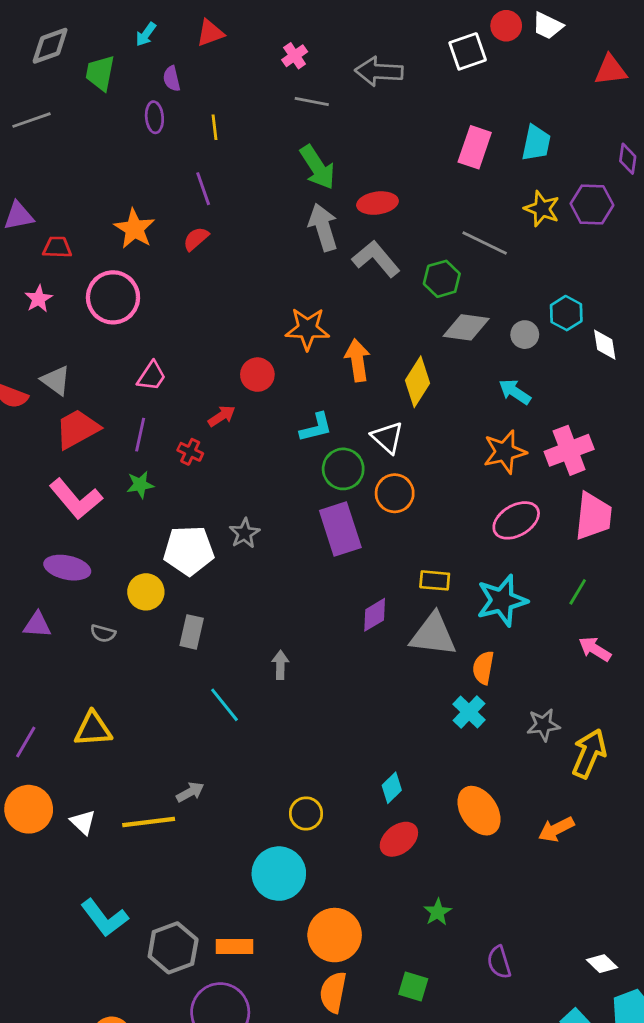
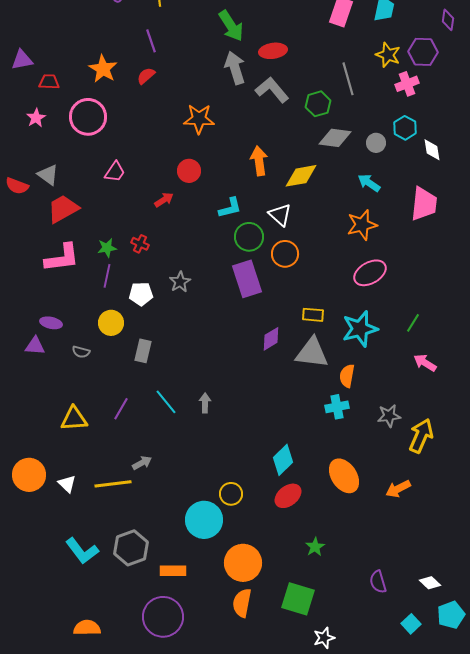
gray line: (485, 243) -> (348, 79), turned 48
orange star: (307, 329) -> (199, 119), moved
yellow diamond: (418, 382) -> (301, 176), turned 48
purple line: (140, 435) -> (107, 276), moved
pink cross: (569, 450) -> (407, 84), moved, size x0.7
red cross: (190, 452) -> (140, 244), moved
pink L-shape: (76, 499) -> (62, 258), turned -57
pink trapezoid: (593, 516) -> (424, 204), moved
white pentagon: (189, 550) -> (141, 294), size x0.7
purple ellipse: (67, 568) -> (51, 323), moved, size x0.7
gray arrow: (280, 665) -> (205, 403), moved
cyan cross: (469, 712) -> (337, 407), turned 35
purple line: (26, 742) -> (121, 409), moved
cyan diamond: (392, 788) -> (283, 460), size x1.4
yellow circle: (306, 813) -> (231, 494), moved
gray hexagon: (173, 948) -> (131, 548), moved
purple semicircle: (499, 962) -> (378, 582), moved
green square: (413, 986) -> (298, 599), size x1.6

